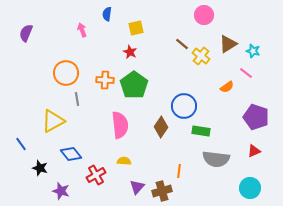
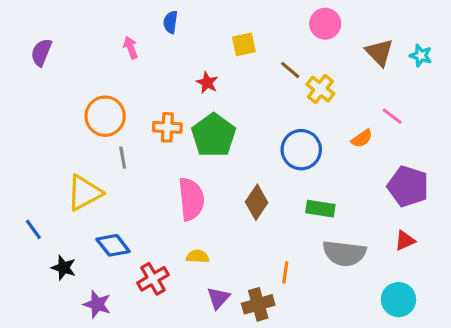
yellow square: (136, 28) -> (244, 44), moved
brown triangle: (228, 44) -> (379, 52), moved, turned -42
cyan star: (253, 51) -> (421, 56), moved
blue circle: (184, 106) -> (301, 150), moved

